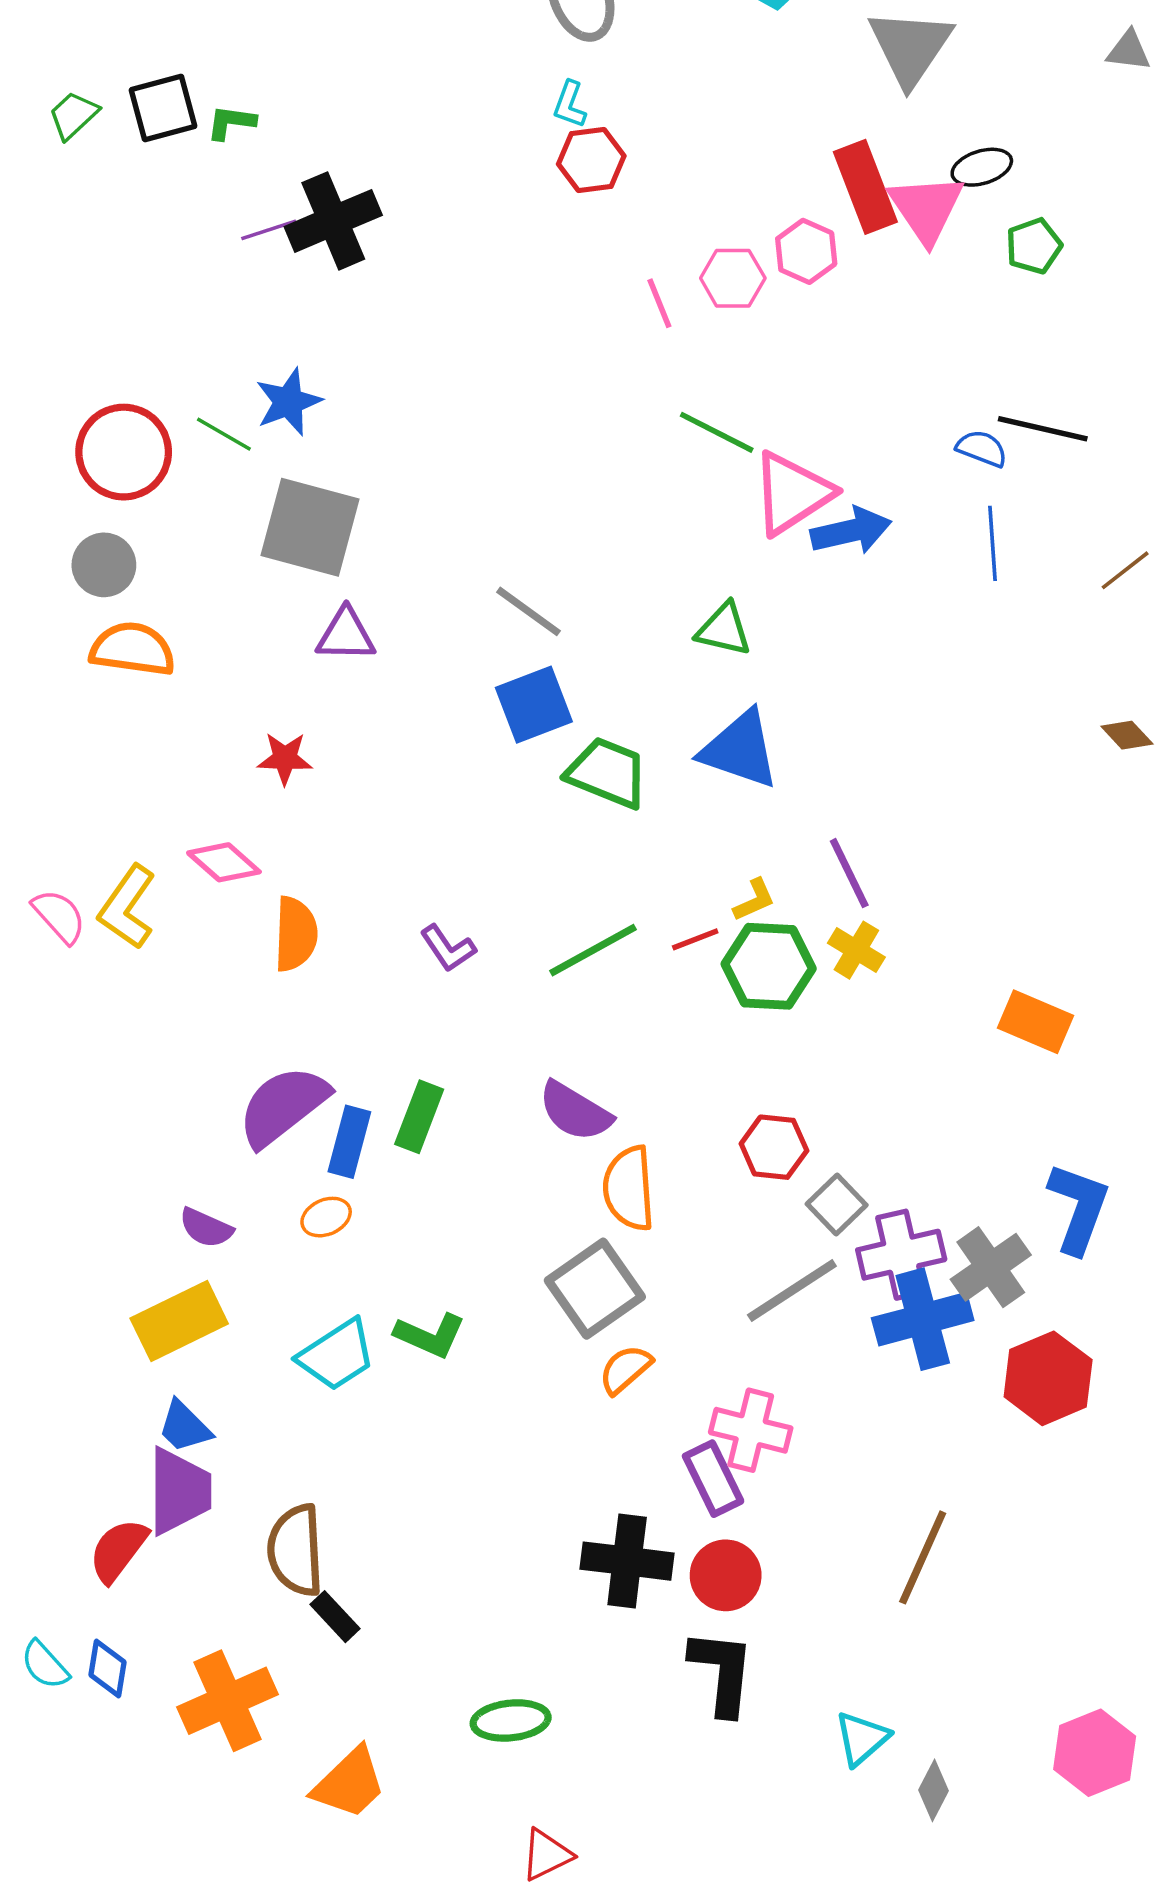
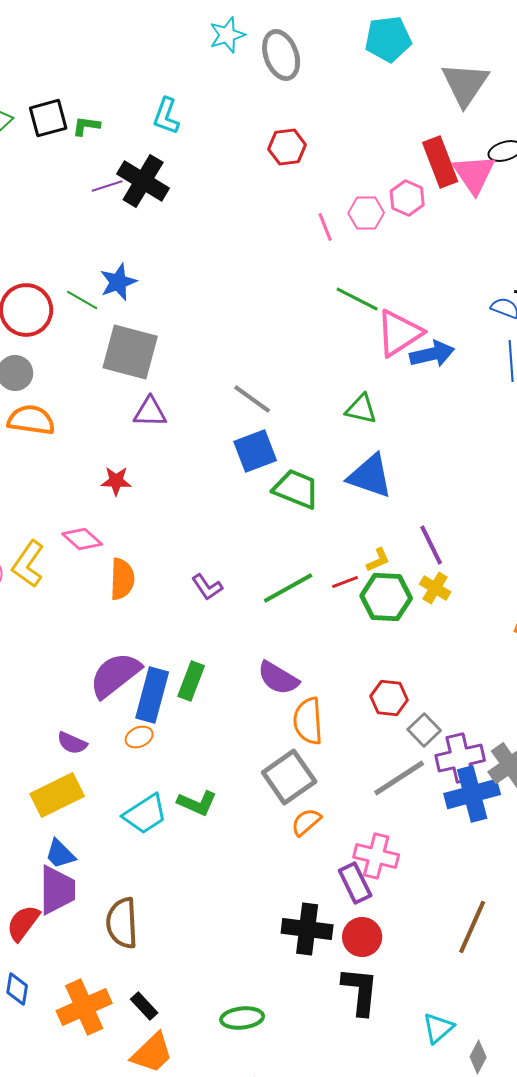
cyan L-shape: (570, 104) -> (166, 116), moved, size x1.4
black cross: (333, 221) -> (143, 181), turned -36
blue rectangle: (349, 1142) -> (152, 695), size x1.4
black rectangle: (335, 1617) -> (144, 1006), moved

